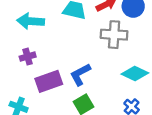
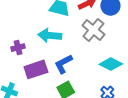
cyan arrow: (31, 21) -> (50, 35), moved
gray cross: (114, 35) -> (93, 30), turned 35

